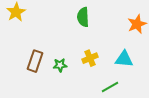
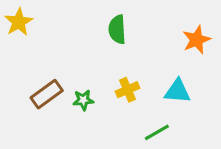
brown rectangle: (35, 61) -> (47, 94), turned 35

